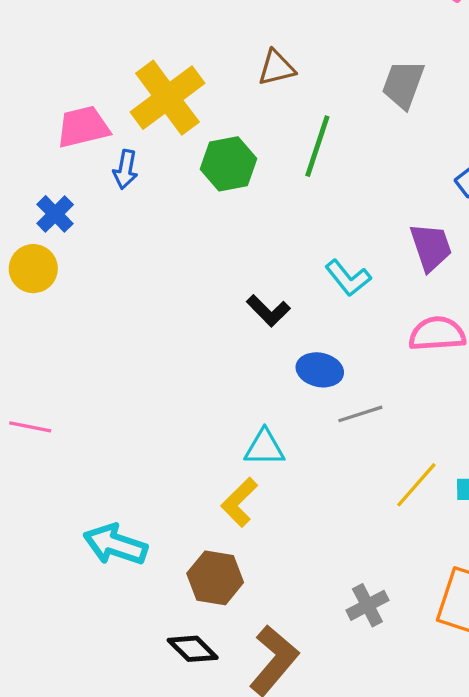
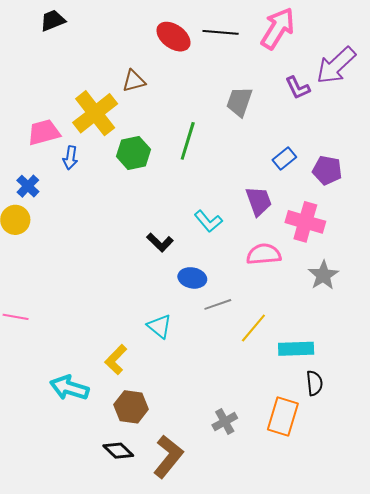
brown triangle: (276, 68) -> (134, 81), moved
cyan triangle: (264, 448) -> (159, 326), turned 40
yellow line: (416, 485) -> (253, 328), moved
yellow L-shape: (239, 502) -> (116, 360), moved

